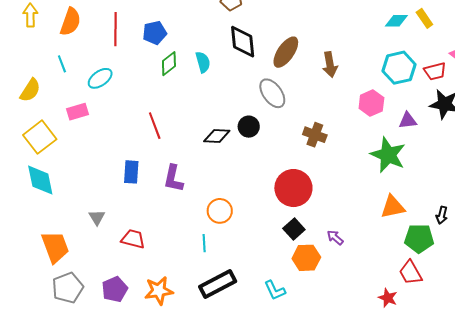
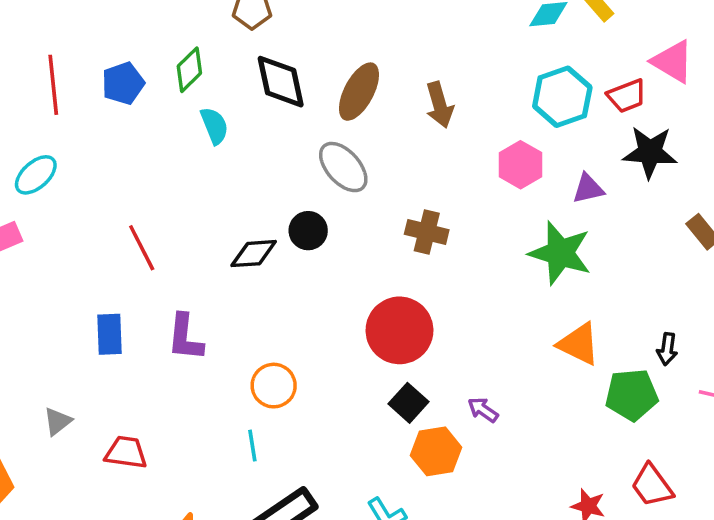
green diamond: (169, 64) -> (189, 70), moved
orange triangle: (393, 207) -> (579, 344), turned 44
gray triangle: (97, 217) -> (58, 421), turned 30
red trapezoid: (411, 273) -> (652, 485), moved

